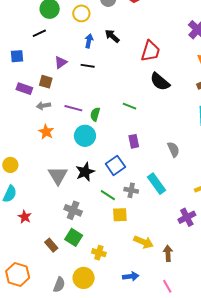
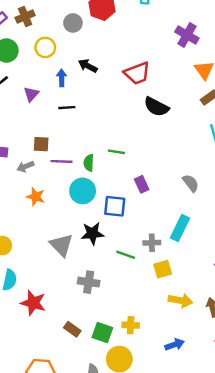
red trapezoid: (150, 51) -> (137, 73), turned 65
purple triangle: (61, 62) -> (31, 94), moved
brown square: (46, 82) -> (41, 144), moved
green line: (130, 106) -> (116, 152), moved
blue square: (115, 165) -> (115, 206), moved, turned -36
black star: (85, 172) -> (92, 233), turned 30
cyan rectangle: (157, 184) -> (180, 228), turned 75
yellow square: (120, 215) -> (163, 269), moved
red star: (25, 217) -> (33, 303), size x1.5
green square: (74, 237) -> (102, 333), moved

